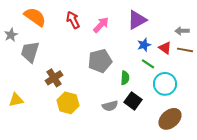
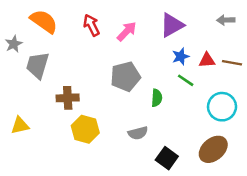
gray arrow: (182, 31) -> (226, 20), moved
red triangle: (165, 48) -> (207, 60), turned -40
brown cross: (54, 78) -> (68, 98), turned 30
cyan circle: (165, 84) -> (222, 107), moved
black square: (133, 101) -> (167, 158), moved

